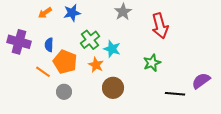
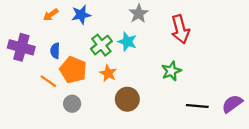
cyan star: (112, 49) -> (127, 42), moved
purple semicircle: (201, 81) -> (232, 104), moved

